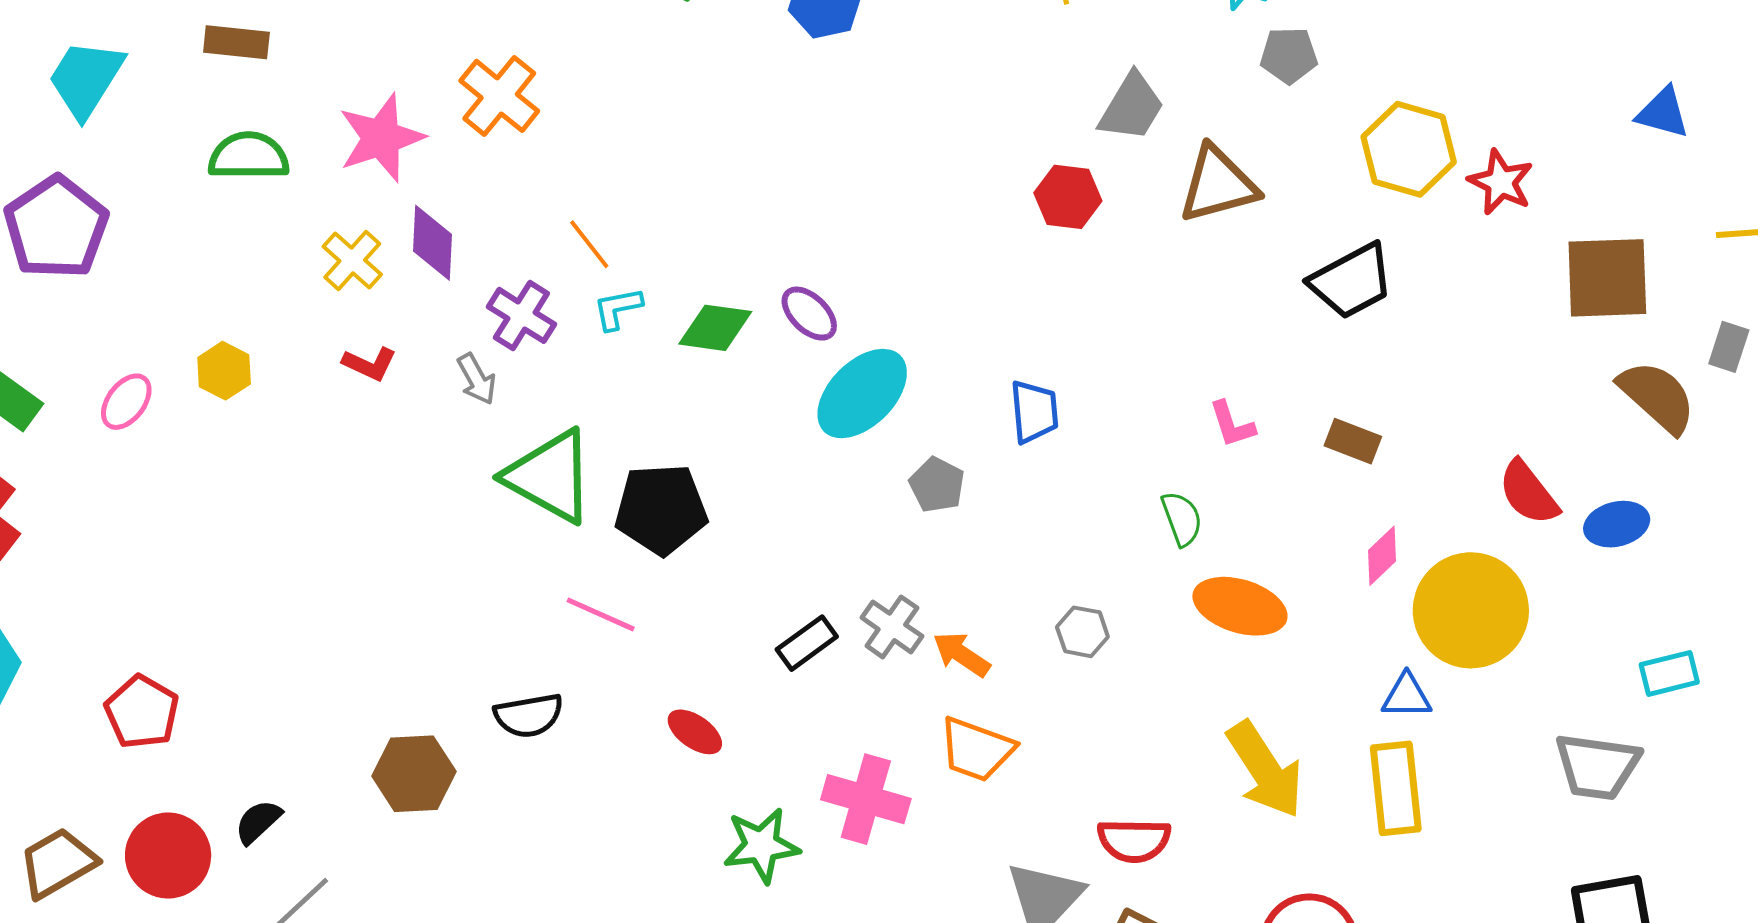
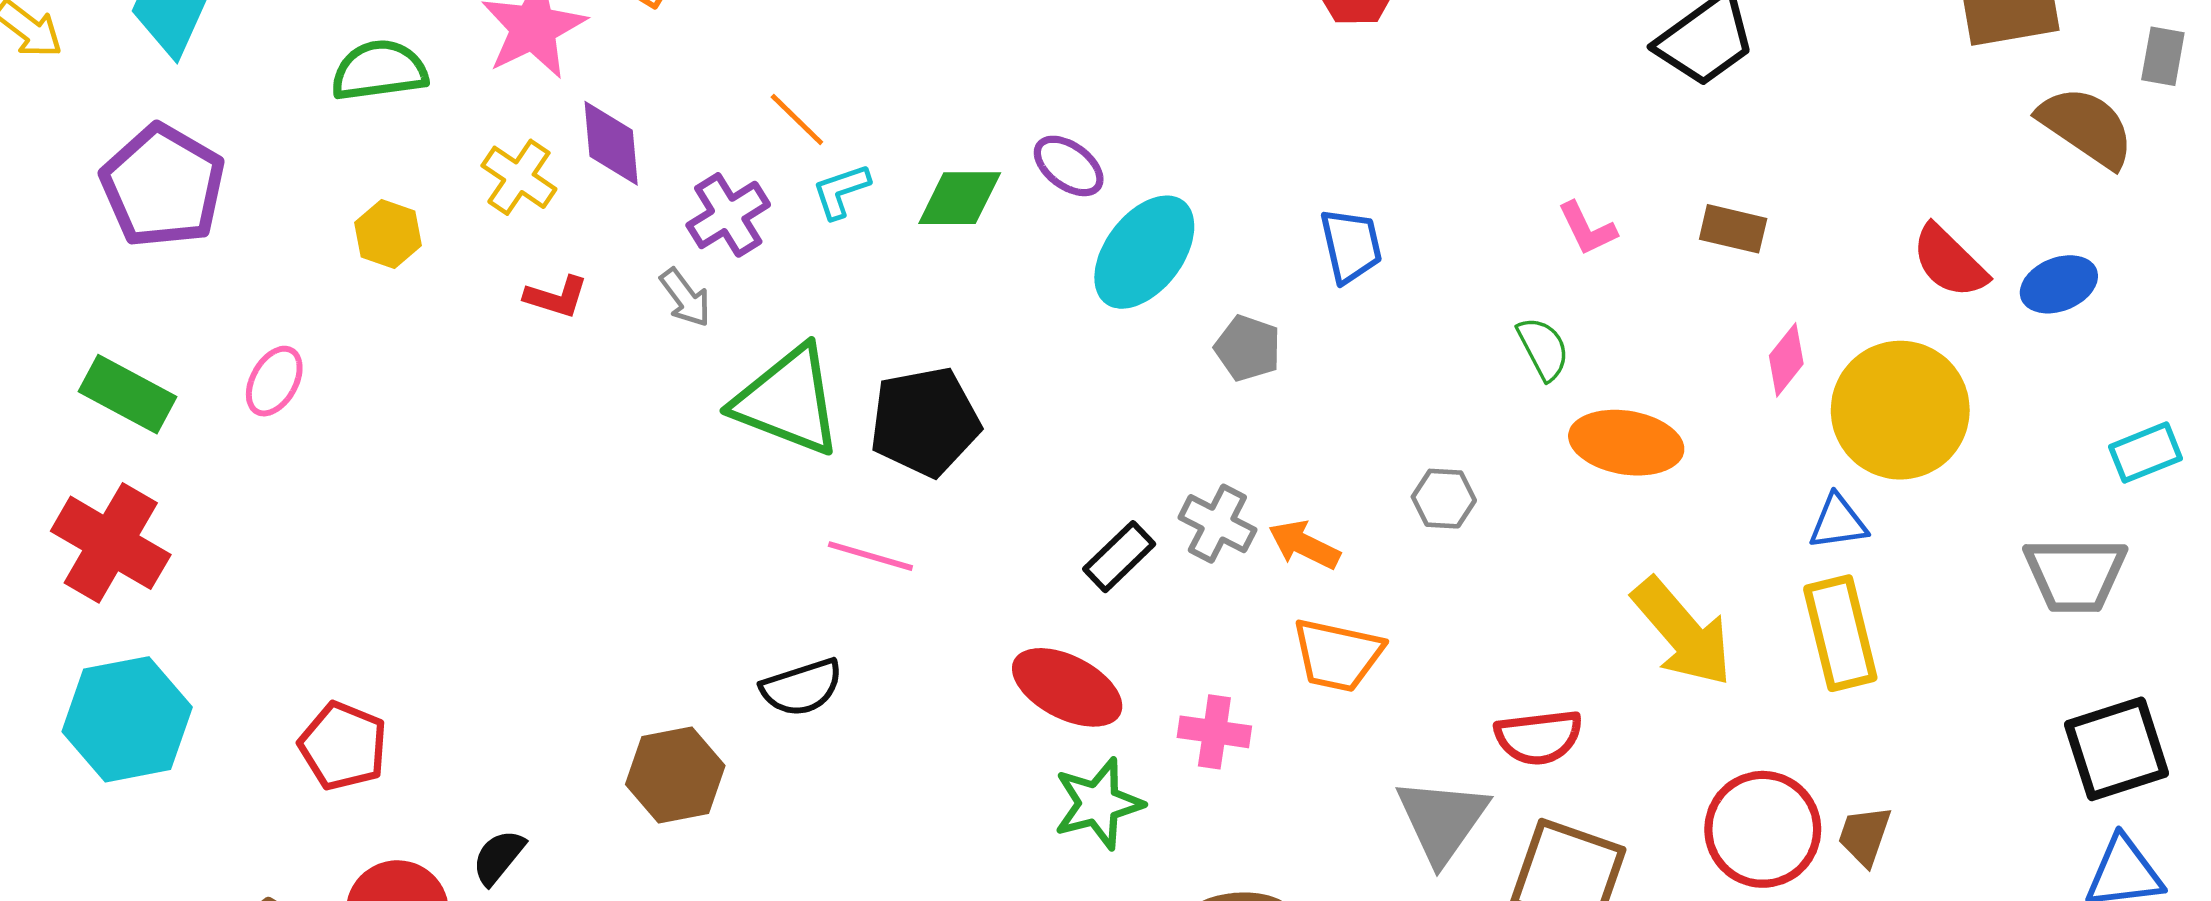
purple cross: (521, 315) -> (728, 215), turned 34
yellow hexagon: (224, 371) -> (388, 234), moved
red ellipse: (695, 732) -> (1067, 687), moved, size x1.6
pink cross: (866, 799) -> (1214, 732), size x0.7

